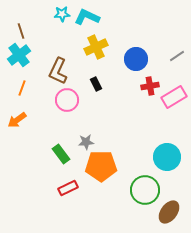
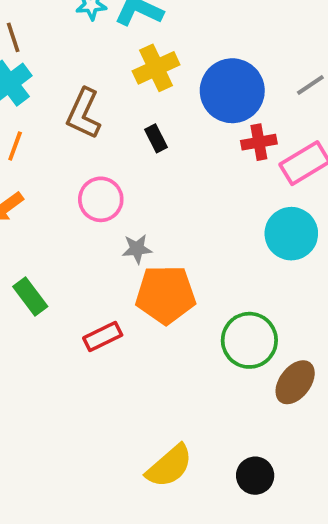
blue circle: (136, 59) -> (232, 91), size x1.4
pink circle: (67, 100) -> (101, 199), moved
green rectangle: (61, 154) -> (30, 297), moved
cyan circle: (167, 157) -> (291, 234), moved

